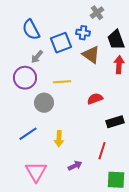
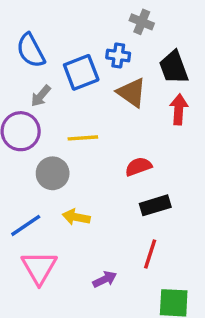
gray cross: (97, 13) -> (142, 22), turned -32
black rectangle: (115, 122) -> (155, 205), moved
yellow arrow: (59, 139) -> (76, 217), moved, turned 98
pink triangle: (36, 172) -> (39, 268), moved

